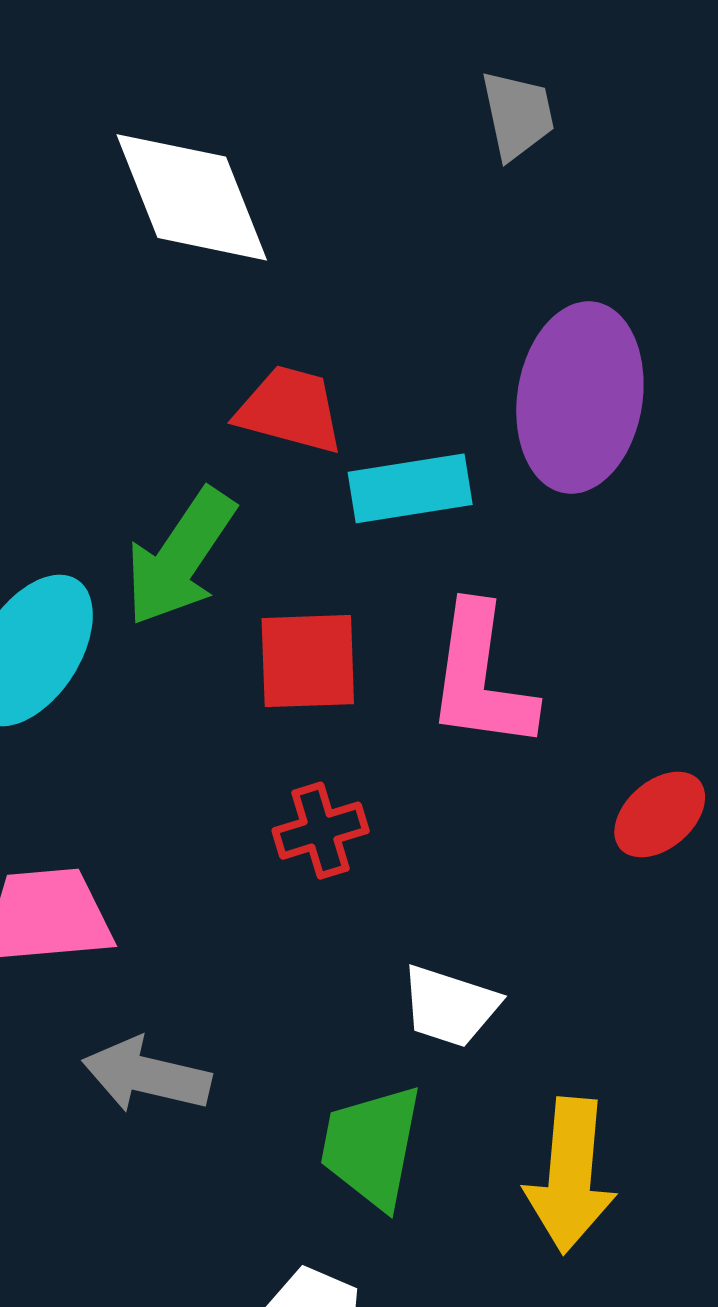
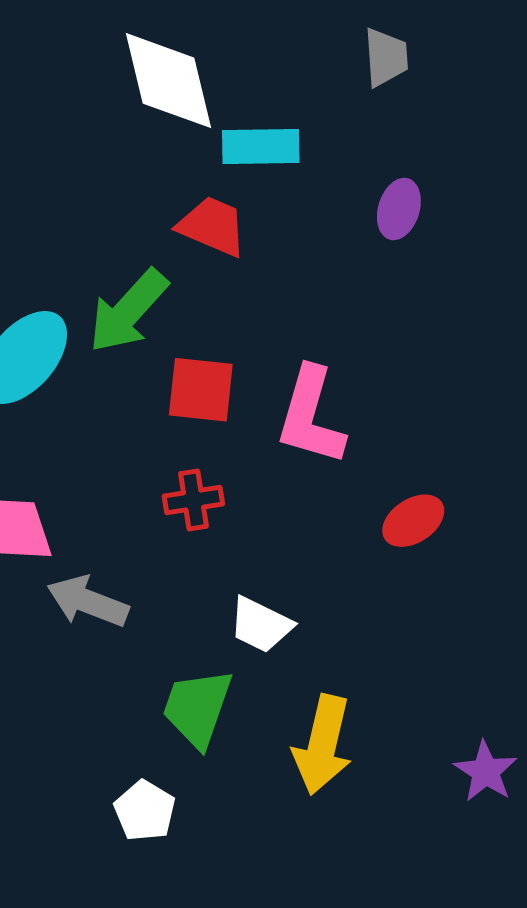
purple ellipse: (580, 398) -> (399, 209), moved, size x0.5
cyan rectangle: (410, 488) -> (261, 147), moved
gray arrow: (147, 1075) -> (88, 602), moved

